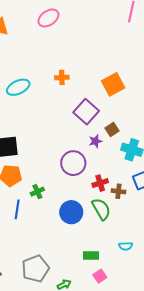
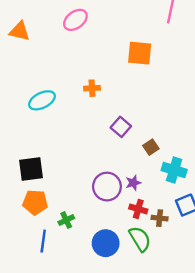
orange square: (113, 84) -> (140, 53), moved, turned 35
purple square: (86, 112) -> (121, 127), size x0.7
purple star: (95, 141) -> (133, 183), moved
red cross: (100, 183) -> (138, 209), turned 35

